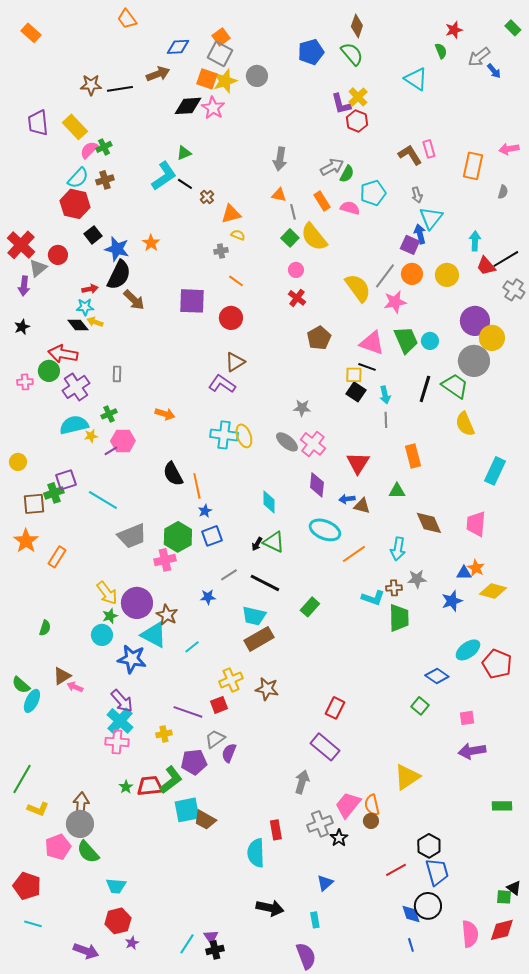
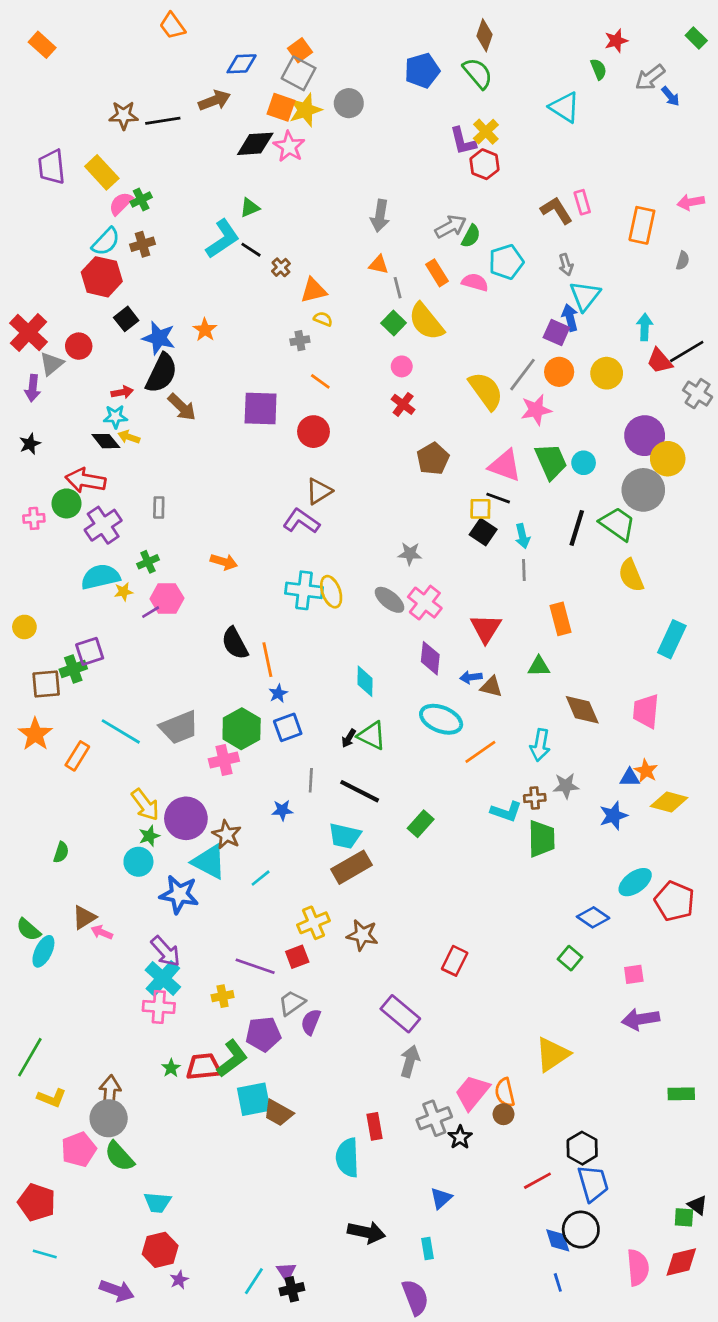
cyan line: (103, 500) -> (121, 731), moved
gray line: (229, 575) -> (311, 780), turned -54
purple rectangle: (325, 747) -> (400, 1014), moved

